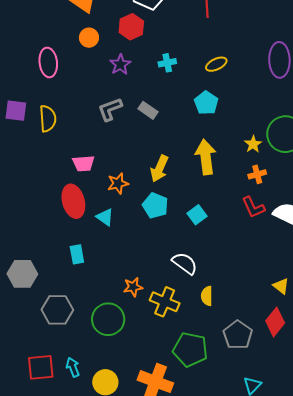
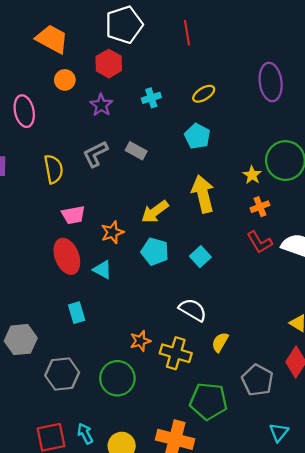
yellow semicircle: (48, 118) -> (54, 169), moved
yellow arrow: (159, 169) -> (155, 212), turned 36
yellow semicircle: (207, 296) -> (220, 342), turned 36

